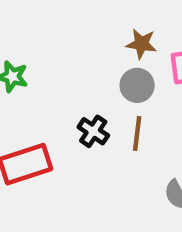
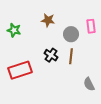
brown star: (141, 44) -> (48, 20), moved

